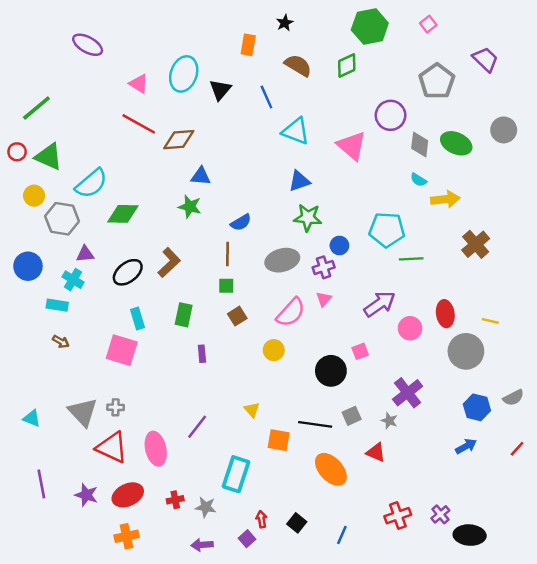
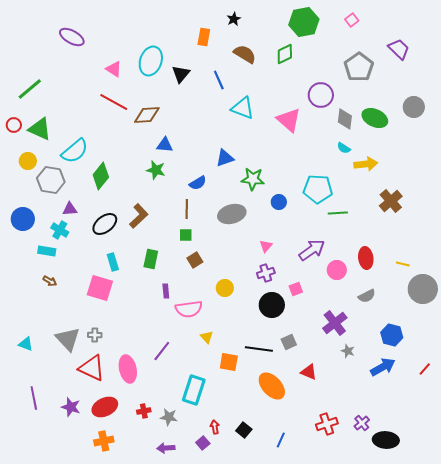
blue triangle: (299, 181) -> (225, 158), moved
green diamond: (123, 214) -> (101, 176), turned -52
purple cross: (324, 267) -> (266, 273), moved
pink semicircle: (291, 312) -> (189, 309), moved, turned 40
gray circle: (466, 351) -> (423, 289), moved
gray semicircle: (513, 398) -> (367, 296), moved
gray star: (389, 421) -> (348, 351), moved
blue arrow: (466, 446) -> (383, 367), size x1.4

